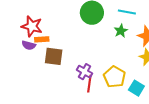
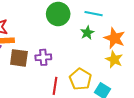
purple cross: (85, 72) -> (43, 57), moved, turned -35

